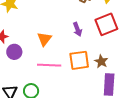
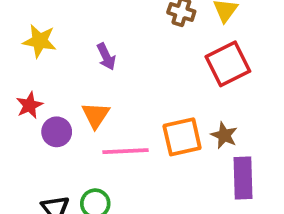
purple arrow: (77, 29) -> (106, 57), moved
orange triangle: (44, 39) -> (96, 115), moved

